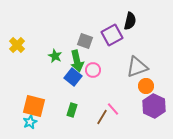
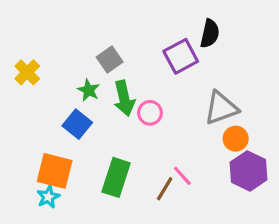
gray square: (85, 41) -> (110, 59), moved, turned 35
blue square: (73, 77) -> (77, 124), moved
green rectangle: (72, 110) -> (116, 177), size x1.6

